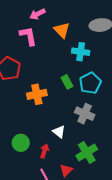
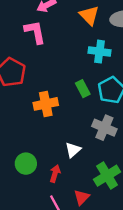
orange triangle: (62, 30) -> (89, 15), moved
white triangle: (59, 132) -> (73, 150), turned 40

